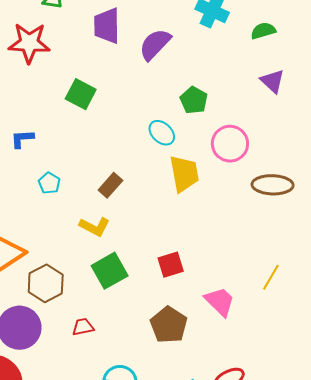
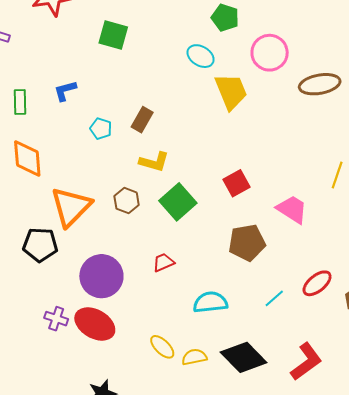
brown rectangle: (110, 185) -> (142, 120), moved
brown hexagon: (46, 283) -> (127, 201), moved, size x0.7
brown pentagon: (169, 325) -> (247, 243), turned -30

